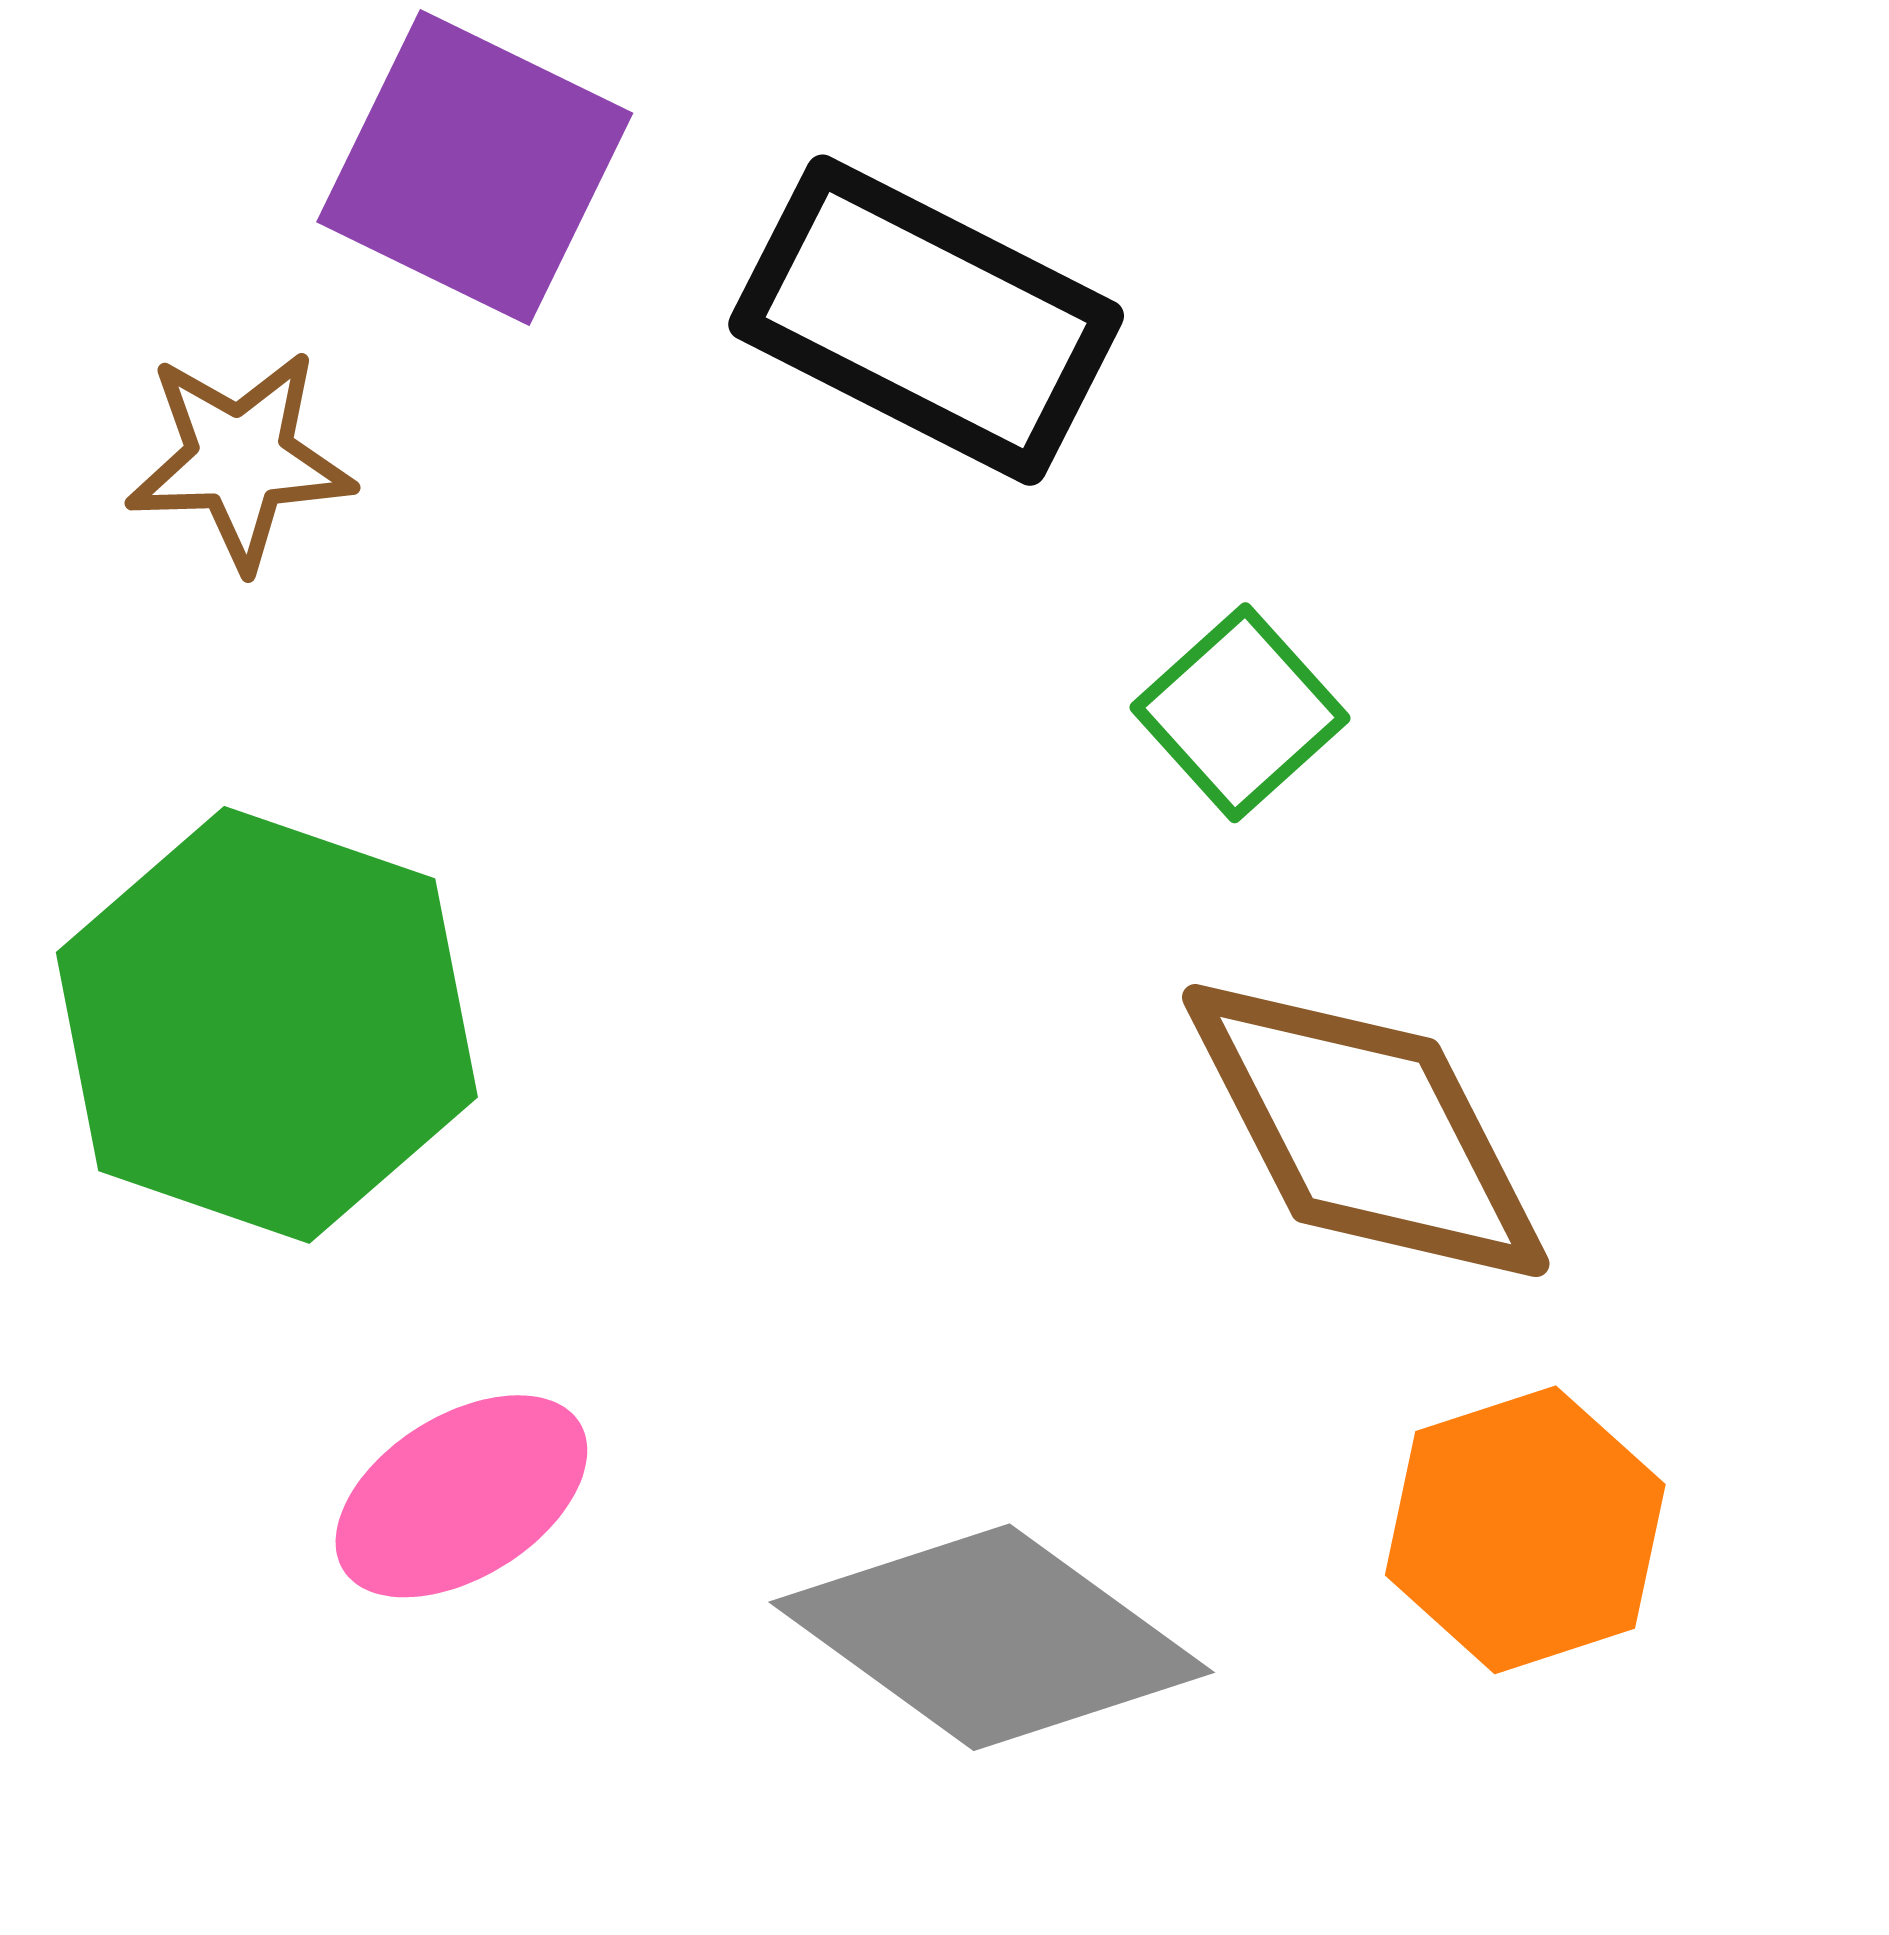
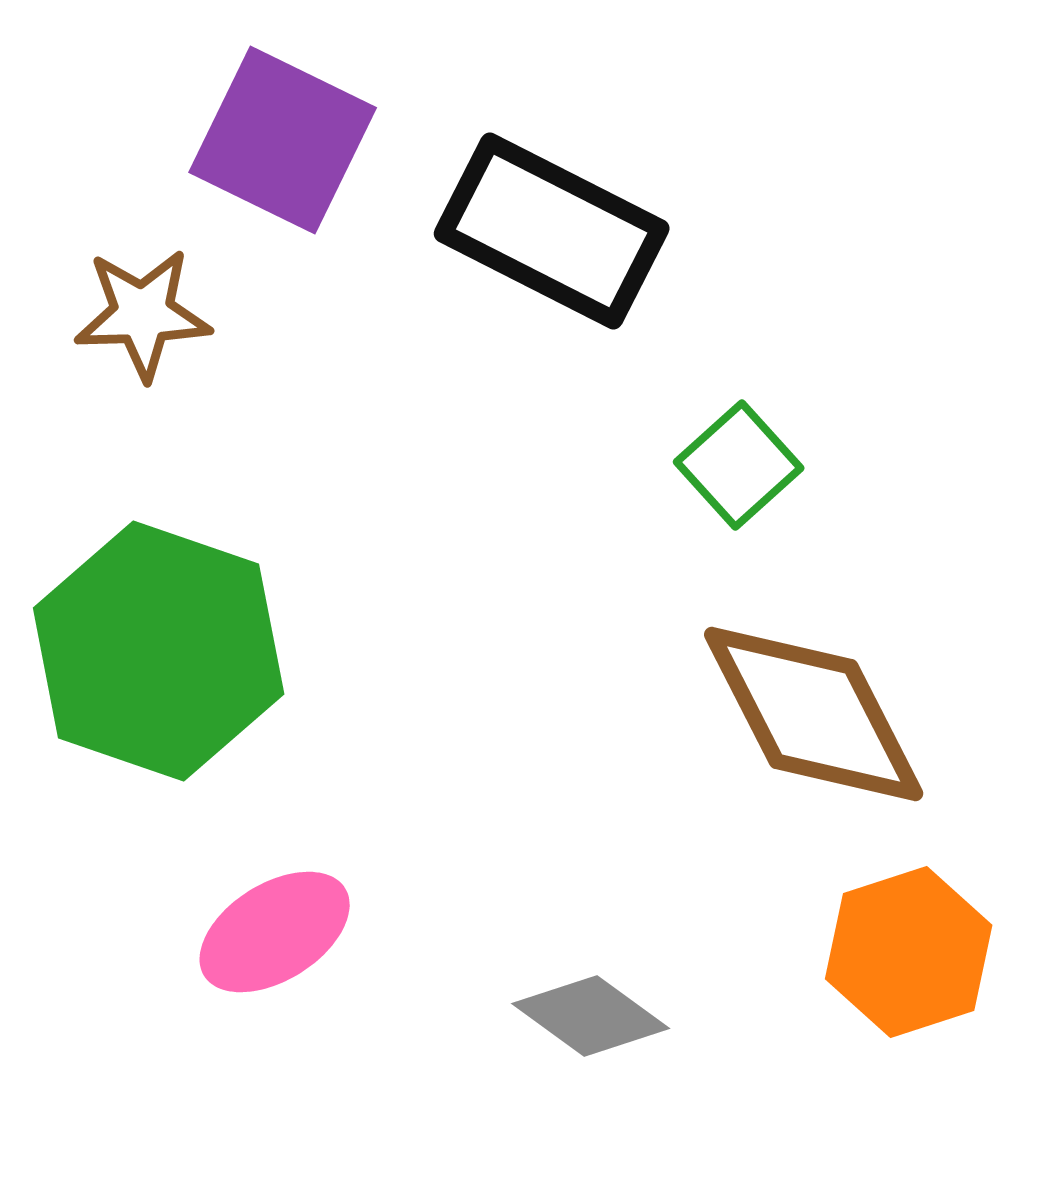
gray diamond: (992, 1637) -> (591, 1016), size x0.6

